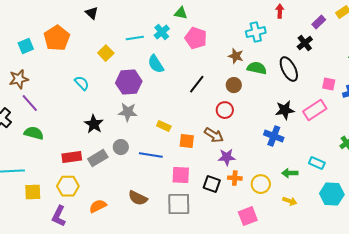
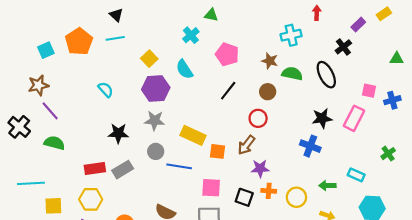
cyan line: (135, 38) -> (115, 38), moved
pink pentagon: (196, 38) -> (227, 54), moved
yellow square: (106, 53) -> (149, 59), moved
pink rectangle: (315, 110) -> (354, 118), turned -30
black star: (94, 124) -> (118, 133), turned -30
yellow rectangle: (164, 126) -> (193, 135), size x1.6
brown arrow: (214, 135) -> (246, 145), turned 96
gray circle: (121, 147) -> (156, 151), moved

